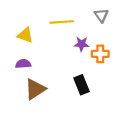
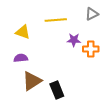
gray triangle: (101, 15) -> (92, 14), turned 40
black rectangle: (81, 85) -> (57, 90), moved

